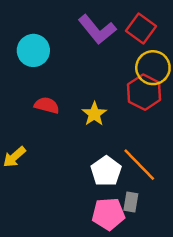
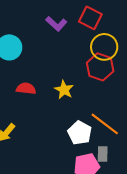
purple L-shape: (97, 29) -> (56, 24), size x0.7

